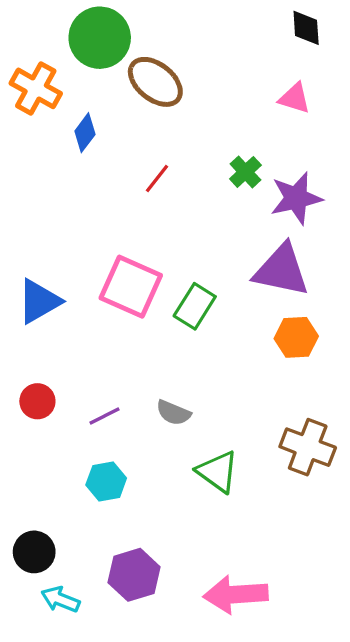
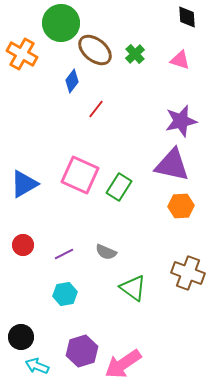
blue diamond: (85, 133) -> (72, 81), moved
green cross: (245, 172) -> (135, 54), moved
pink arrow: (236, 595) -> (123, 364), moved, turned -30

